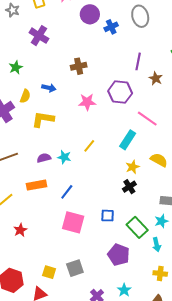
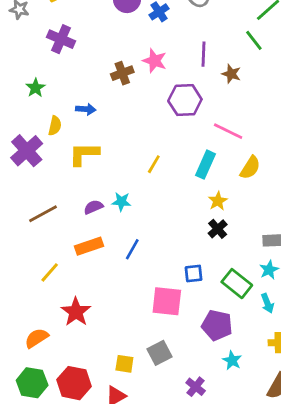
pink star: (87, 102) -> (155, 61), moved, turned 30
yellow line: (89, 146) -> (154, 164), moved
yellow semicircle: (159, 160) -> (250, 168), moved, turned 102
pink square: (73, 222) -> (167, 301), moved
red star: (20, 230) -> (76, 312), size x1.5
cyan star: (124, 290) -> (232, 360), moved

